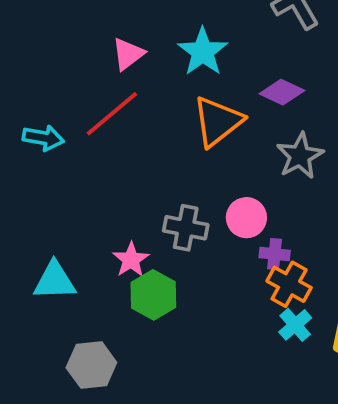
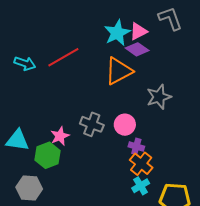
pink triangle: (128, 54) -> (138, 31), moved
purple diamond: (282, 92) -> (137, 49), moved
green hexagon: (153, 295) -> (47, 155), moved

